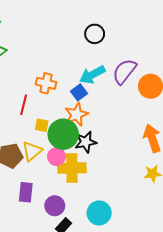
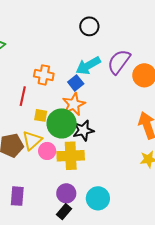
pink circle: (56, 157) -> (47, 151), moved
purple rectangle: (26, 192) -> (17, 196), moved
purple circle: (55, 206) -> (66, 193), moved

